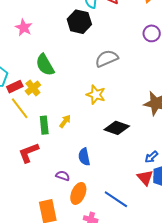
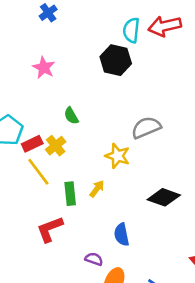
gray semicircle: (107, 58) -> (146, 127), moved
green semicircle: (45, 65) -> (71, 116), size x0.6
yellow star: (96, 95) -> (117, 156), moved

